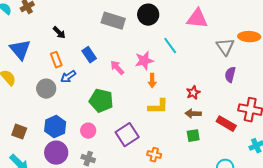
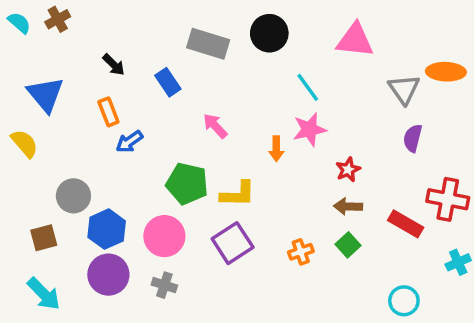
blue rectangle: (89, 55) -> (168, 82), moved
pink star: (144, 61) -> (310, 129), moved
gray circle: (46, 89) -> (73, 196), moved
yellow L-shape: (158, 107) -> (238, 194), moved
pink circle: (88, 131) -> (164, 236), size x1.5
brown square: (19, 132) -> (44, 238), turned -35
green square: (193, 136) -> (348, 245), turned -32
orange cross: (154, 155) -> (301, 252), moved, turned -32

